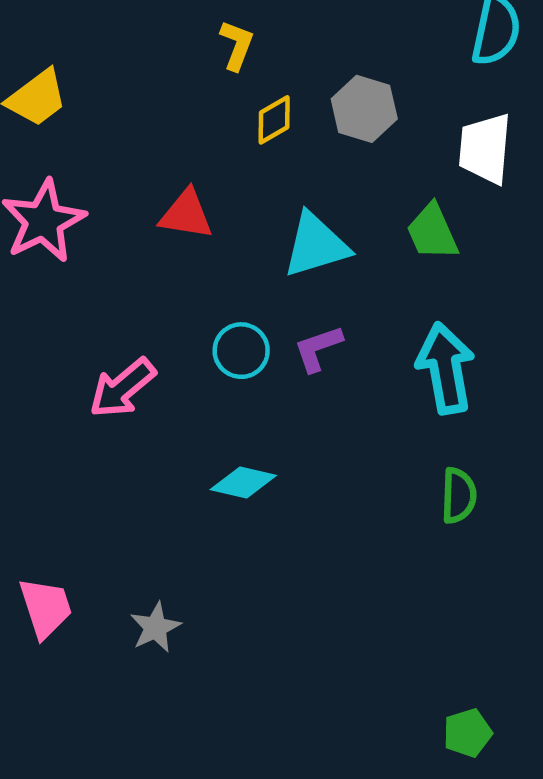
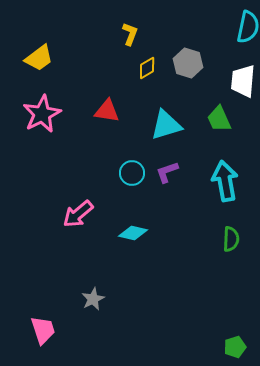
pink arrow: (122, 388) -> (78, 214), moved
pink trapezoid: (46, 608) -> (43, 330), moved

